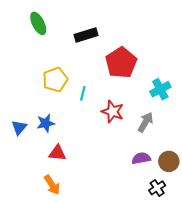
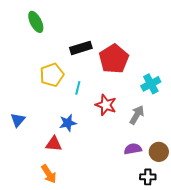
black rectangle: (86, 35) -> (81, 48), moved
blue star: (46, 123) -> (68, 123), moved
black cross: (157, 188) -> (148, 177), turned 35

